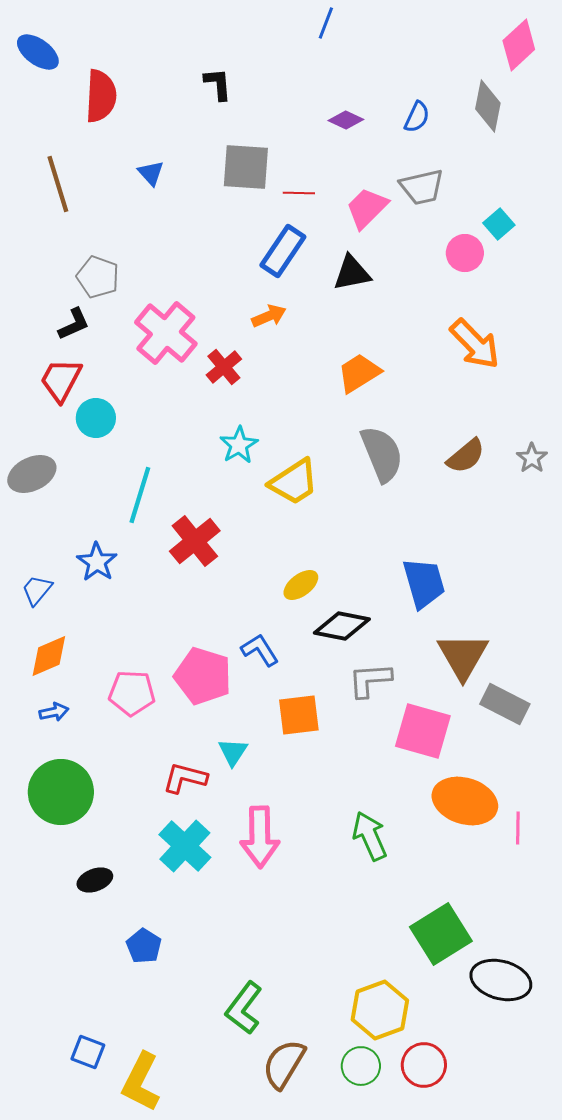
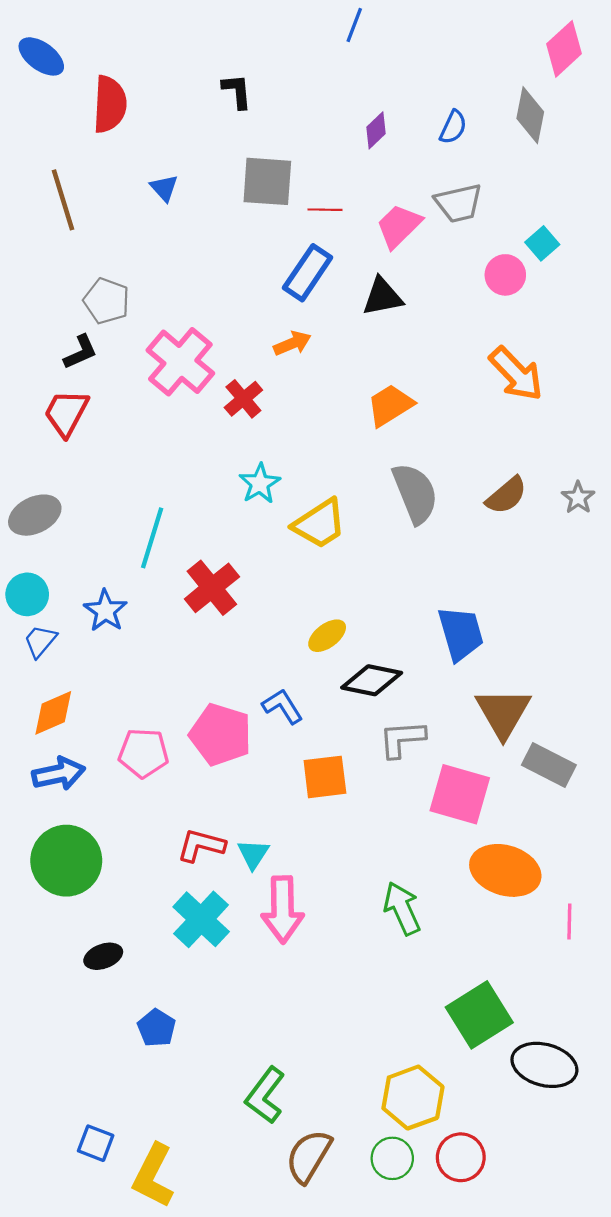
purple diamond: (346, 120) -> (376, 130), turned -68
cyan circle: (96, 418) -> (27, 594), moved
blue arrow: (54, 712) -> (59, 774), size x1.6
cyan triangle: (233, 752) -> (253, 854), moved
pink line: (518, 828) -> (569, 921), moved

